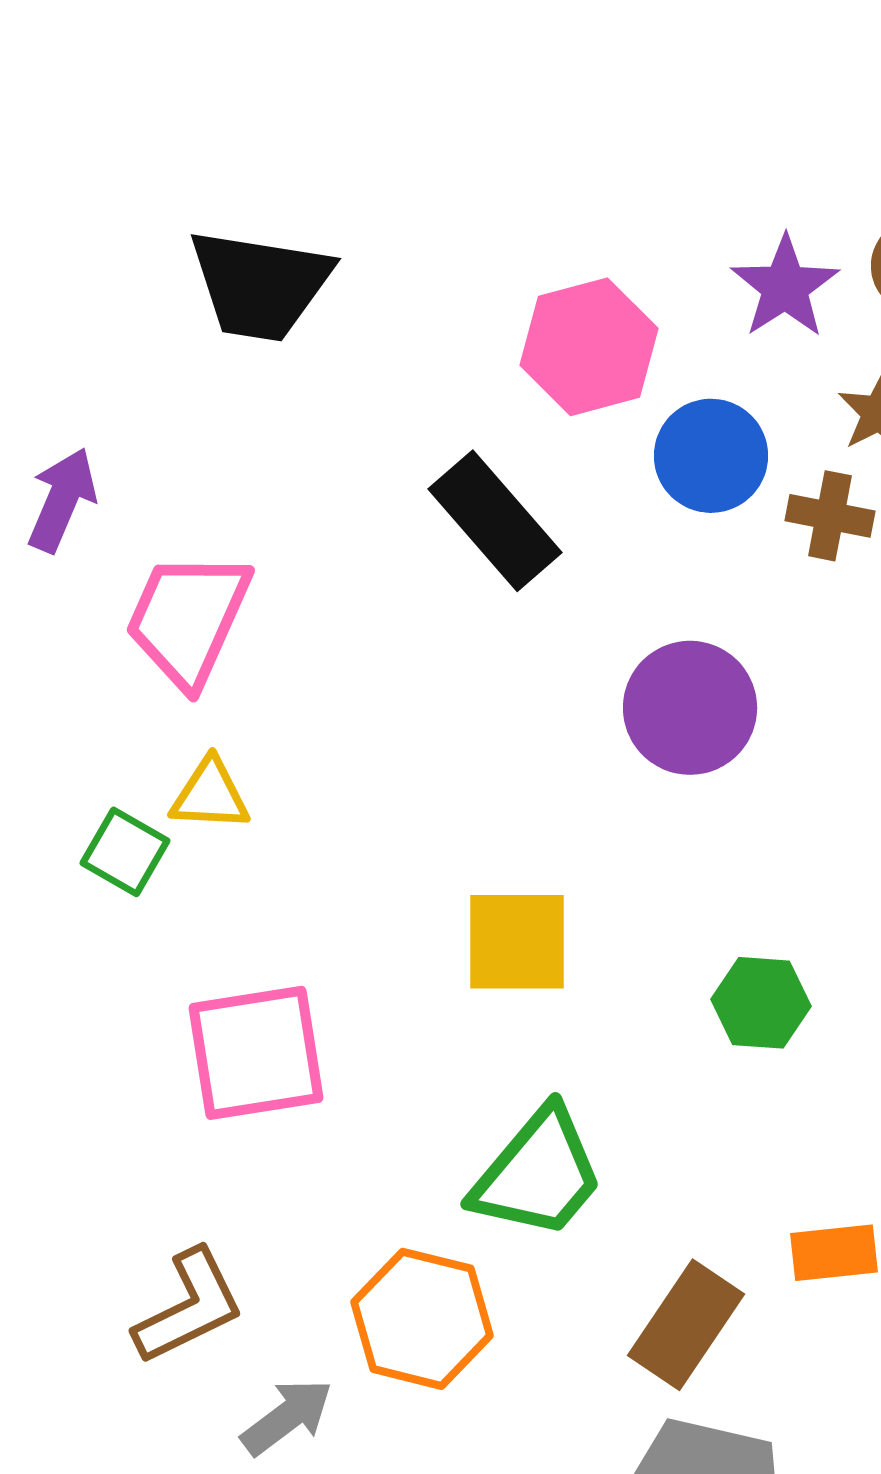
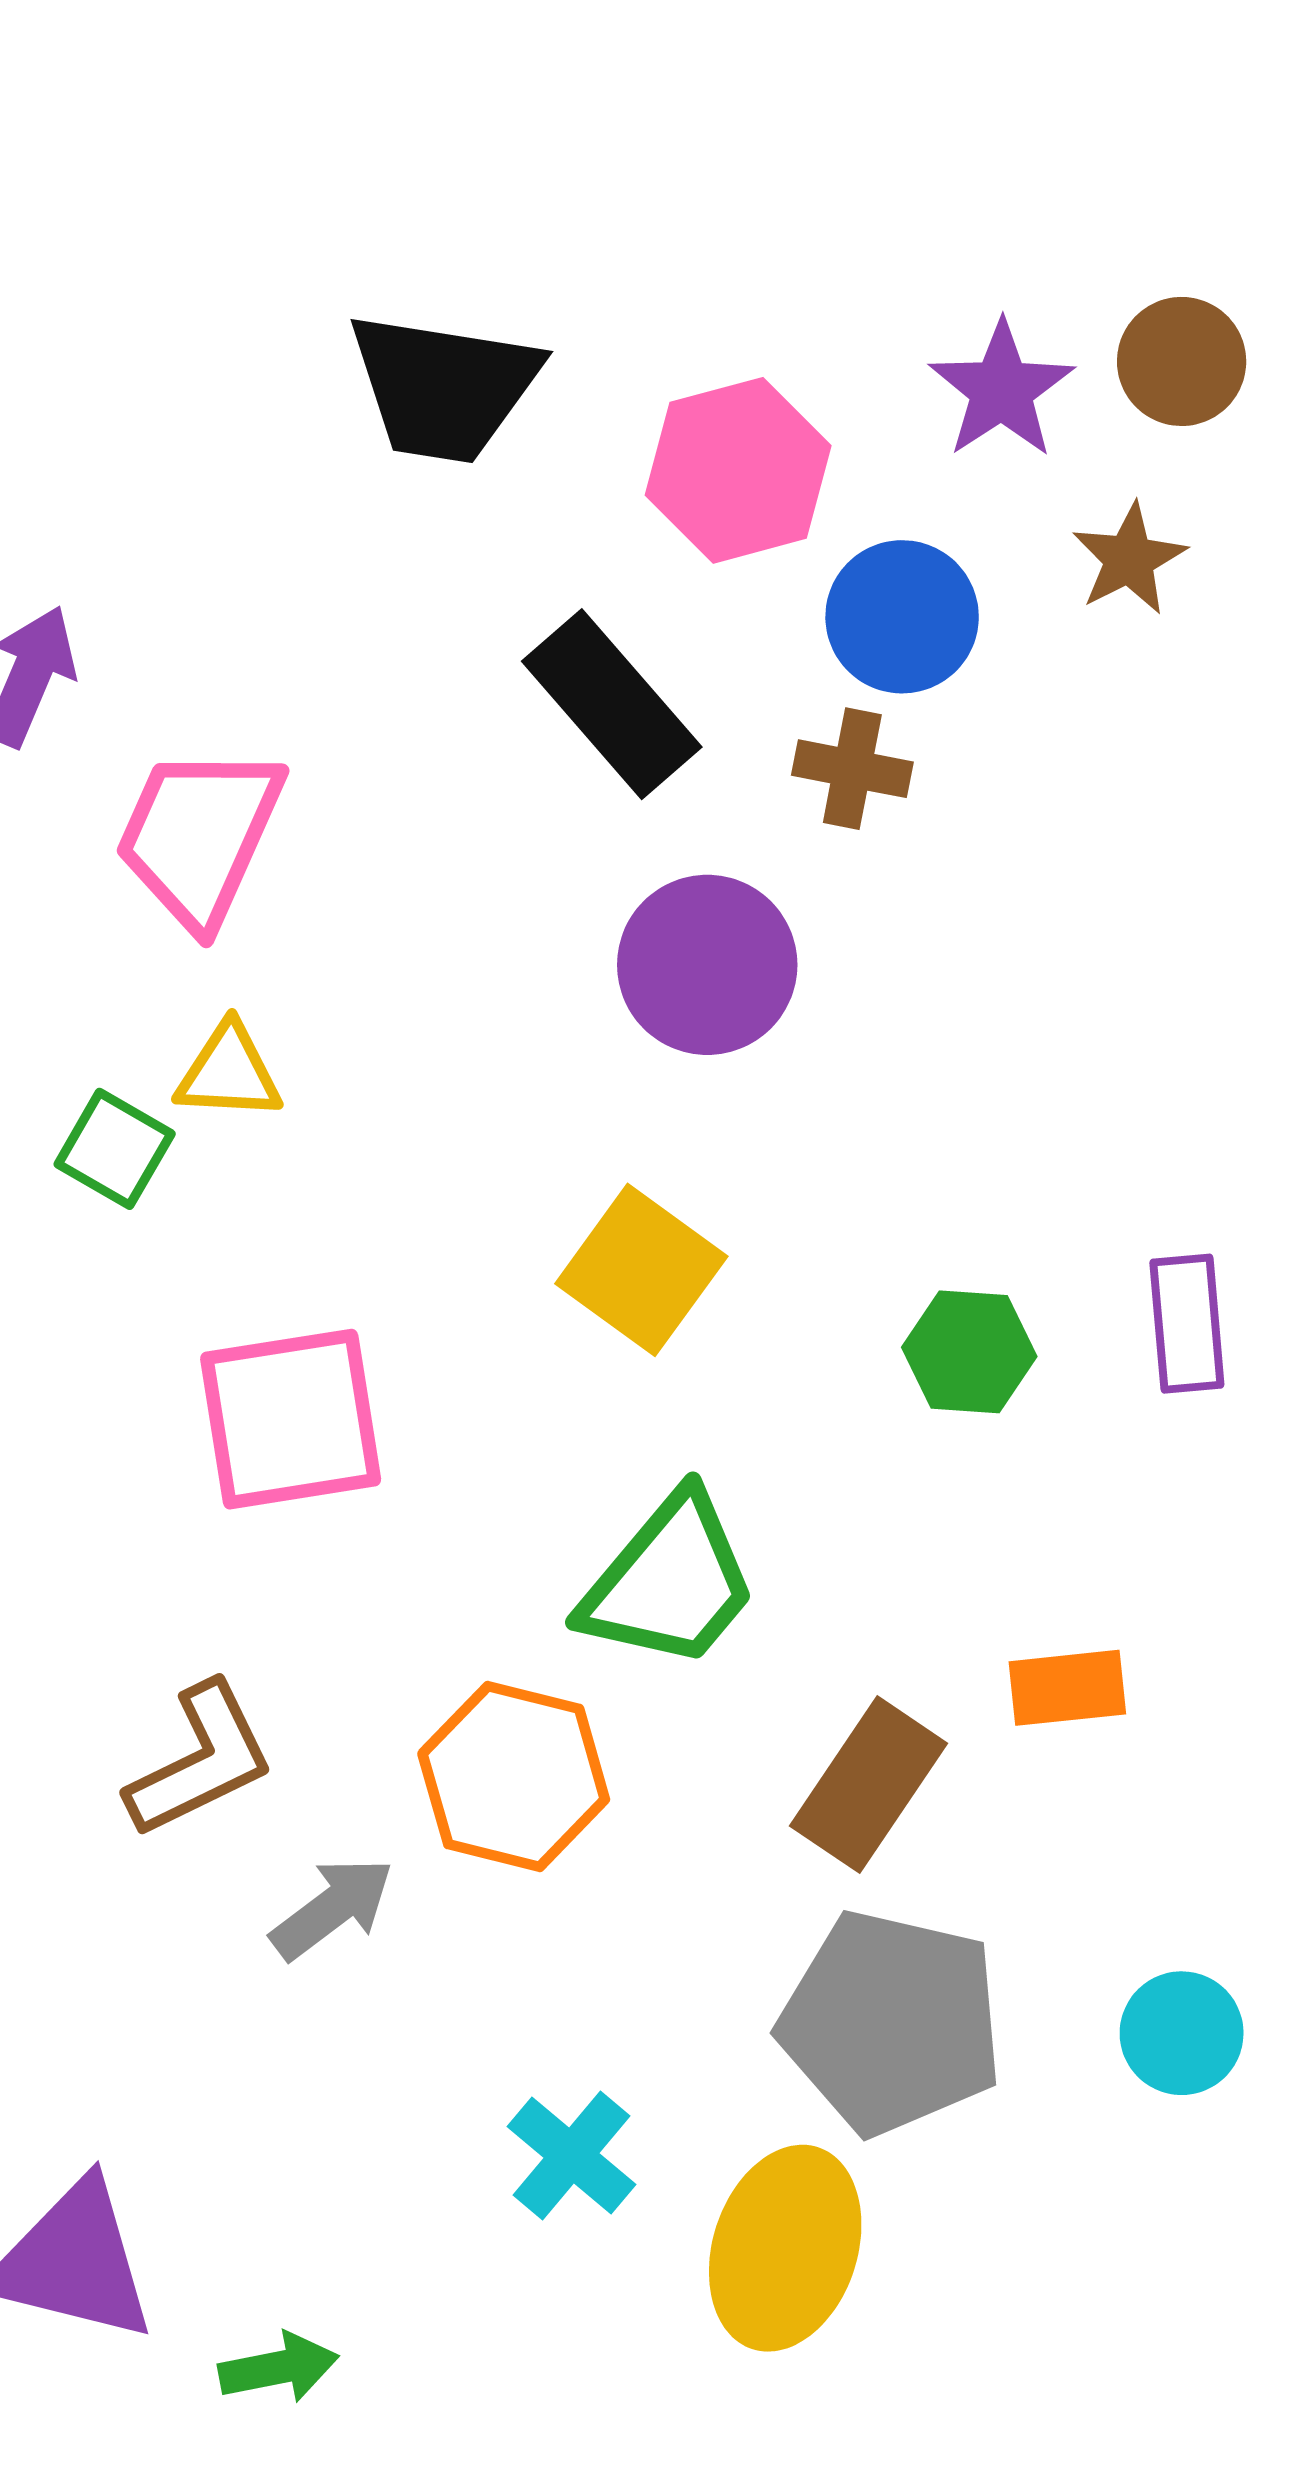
black trapezoid: (260, 285) -> (444, 387), moved
brown cross: (830, 516) -> (852, 769), moved
purple circle: (690, 708) -> (707, 965), moved
yellow square: (517, 942) -> (641, 1270), turned 36

